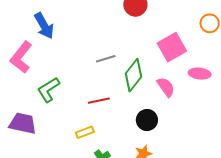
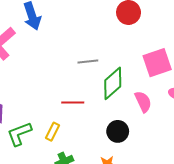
green L-shape: (48, 90) -> (19, 134), moved
yellow rectangle: (85, 132) -> (53, 132), turned -54

